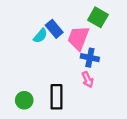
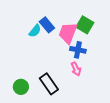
green square: (98, 17) -> (85, 25), moved
black rectangle: (56, 97) -> (49, 84), turned -35

